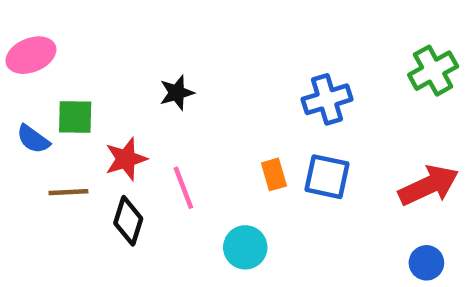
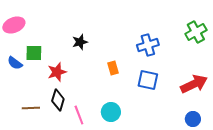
orange rectangle: (274, 174) -> (113, 68), moved
pink line: (183, 188) -> (79, 115), moved
brown line: (68, 192) -> (31, 108), moved

